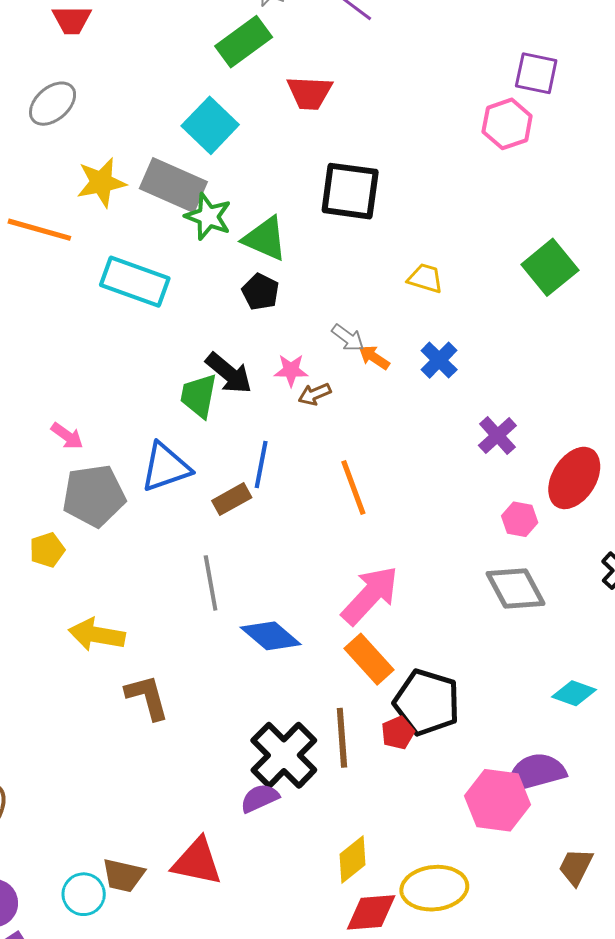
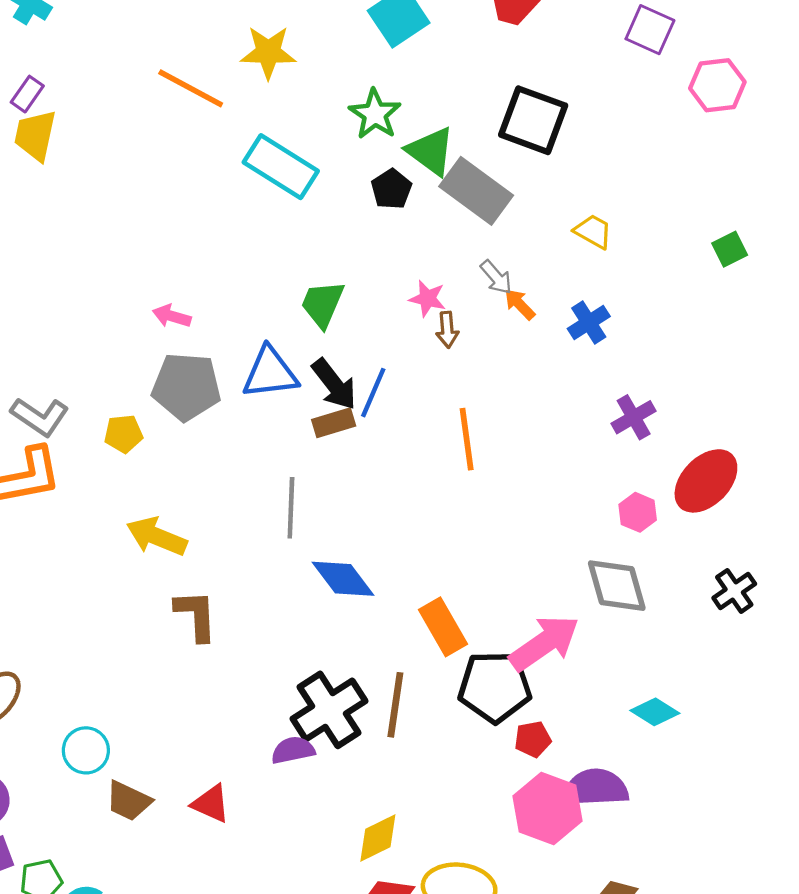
purple square: (536, 73) -> (650, 30), moved
gray rectangle: (173, 185) -> (476, 191), moved
green square: (550, 267) -> (730, 249), size x0.6
black pentagon: (261, 292) -> (391, 189), moved
black arrow: (229, 373) -> (334, 384), moved
brown arrow: (315, 394) -> (447, 330), turned -84
pink arrow: (67, 436) -> (172, 316), turned 148
pink arrow: (370, 595) -> (544, 643), moved
black pentagon: (427, 702) -> (495, 687), turned -30
red pentagon: (398, 733) -> (533, 739), moved
red triangle: (197, 862) -> (211, 804), size x0.7
cyan circle: (84, 894) -> (86, 750), moved

